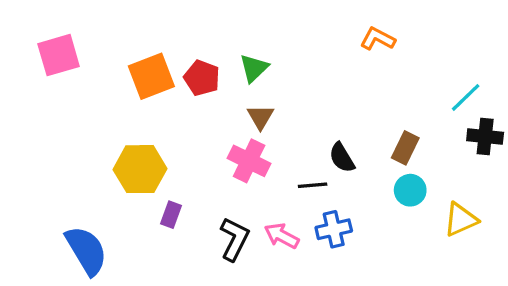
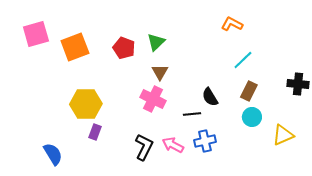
orange square: (151, 76) -> (75, 47), moved
cyan line: (466, 97) -> (243, 60), moved
purple rectangle: (171, 215) -> (95, 132), moved
blue semicircle: (86, 250) -> (53, 154), size x0.7

